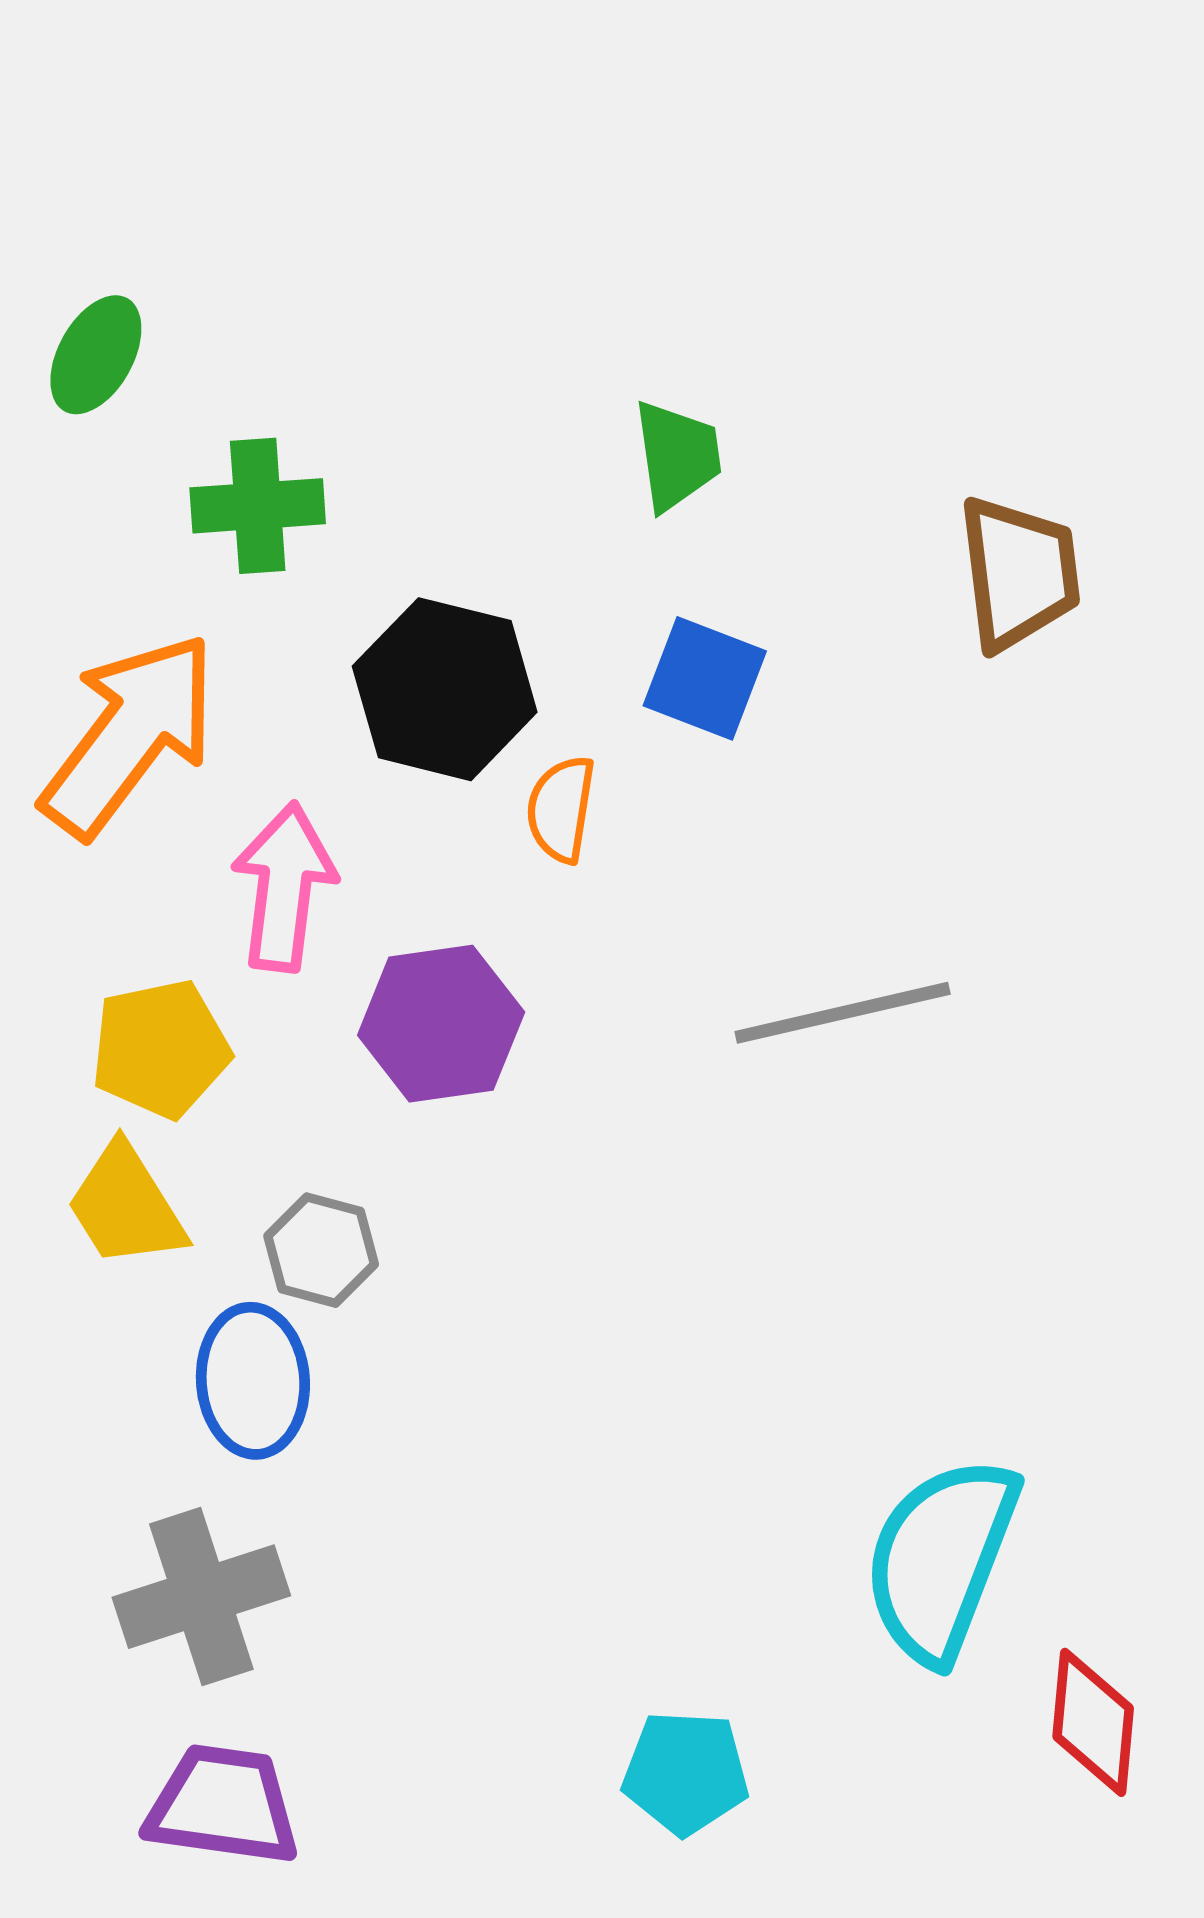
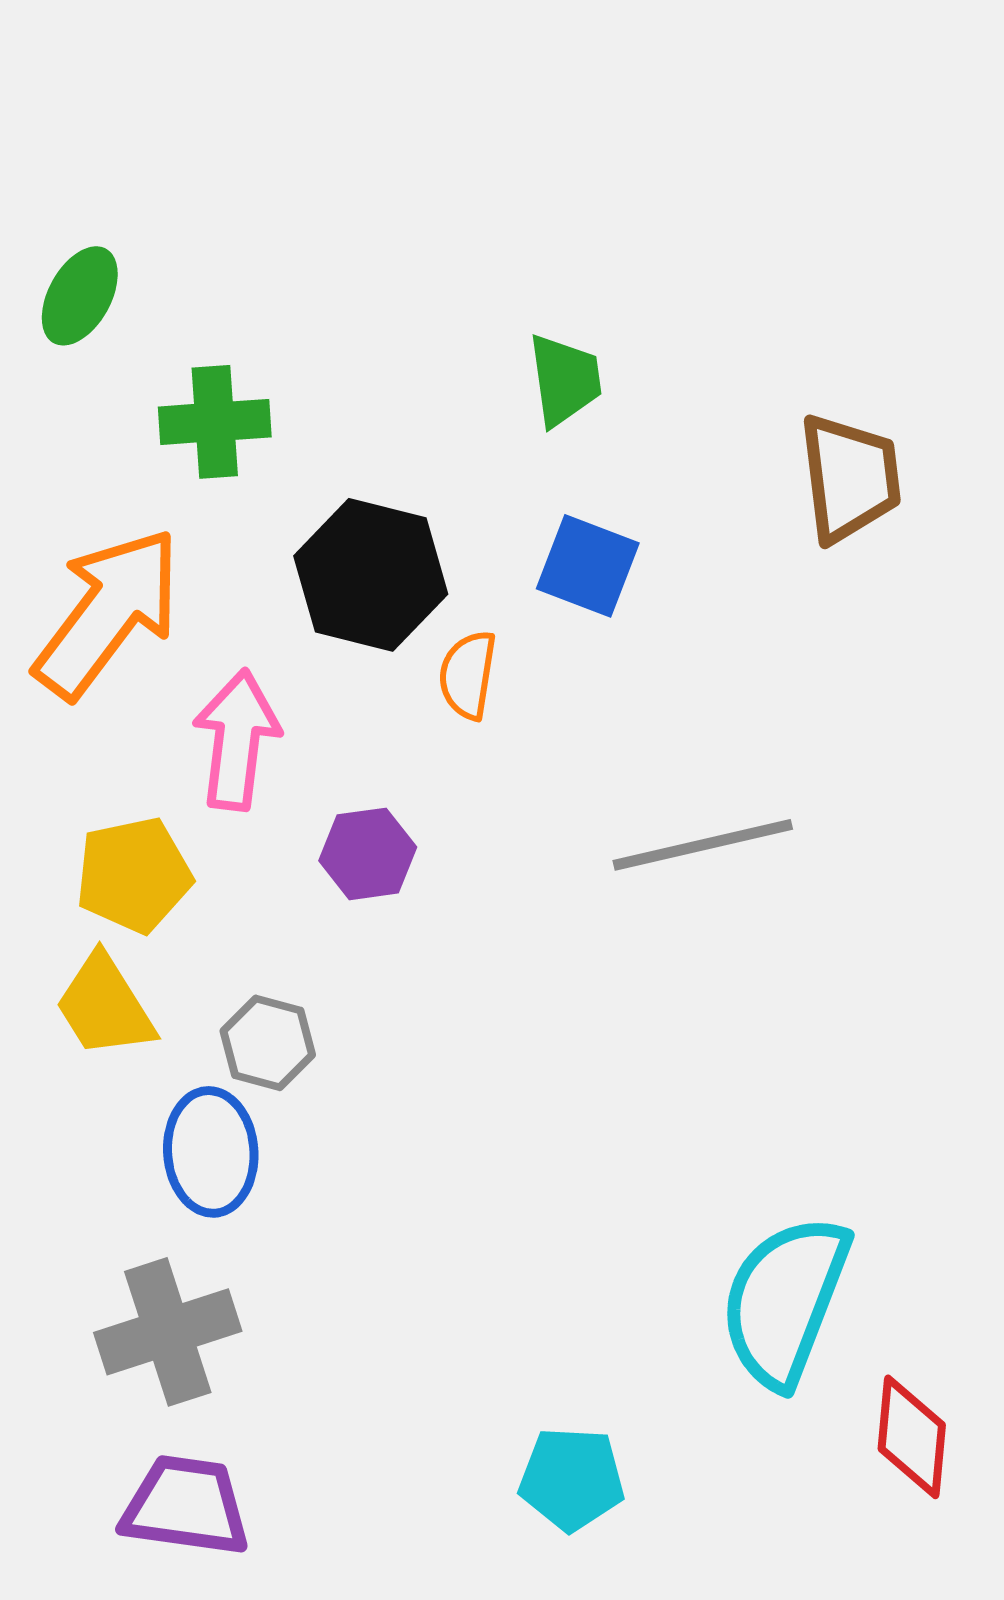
purple hexagon: (441, 1024) -> (368, 854), size x0.7

